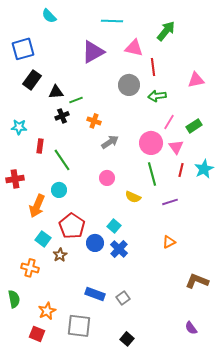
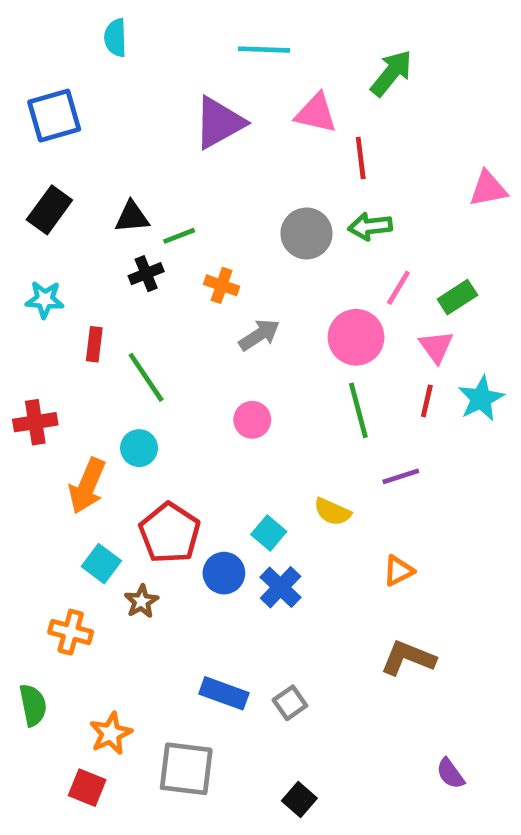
cyan semicircle: (49, 16) -> (115, 38), turned 42
black rectangle: (32, 80) -> (49, 210), moved
pink triangle: (196, 80) -> (488, 189), moved
gray circle: (129, 85) -> (306, 233), moved
pink triangle: (176, 147) -> (436, 347), moved
yellow semicircle: (133, 197) -> (332, 512), moved
brown L-shape: (197, 281) -> (408, 658), moved

